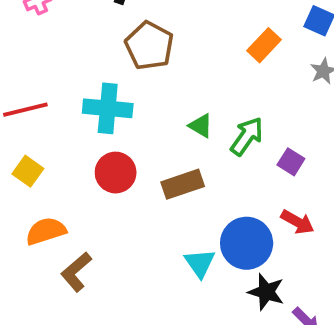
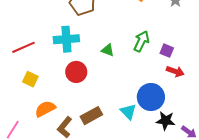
green triangle: (201, 126) -> (108, 50), moved
brown rectangle: (183, 184) -> (91, 116), moved
red arrow: (297, 222) -> (175, 71), moved

